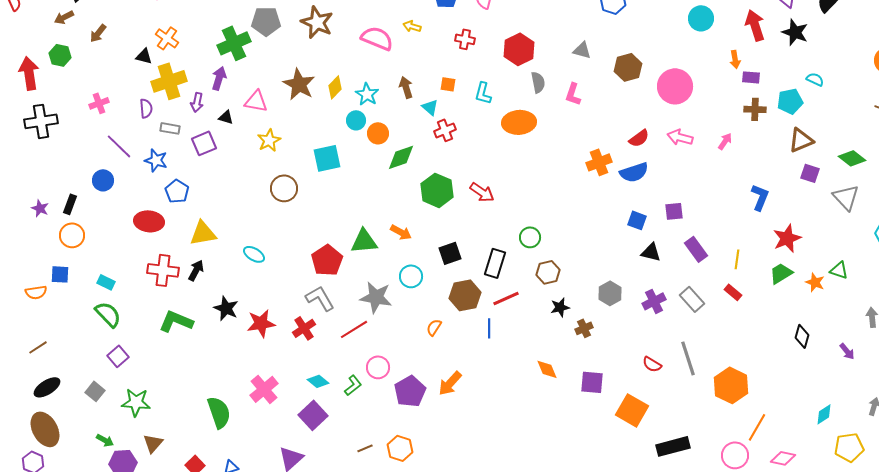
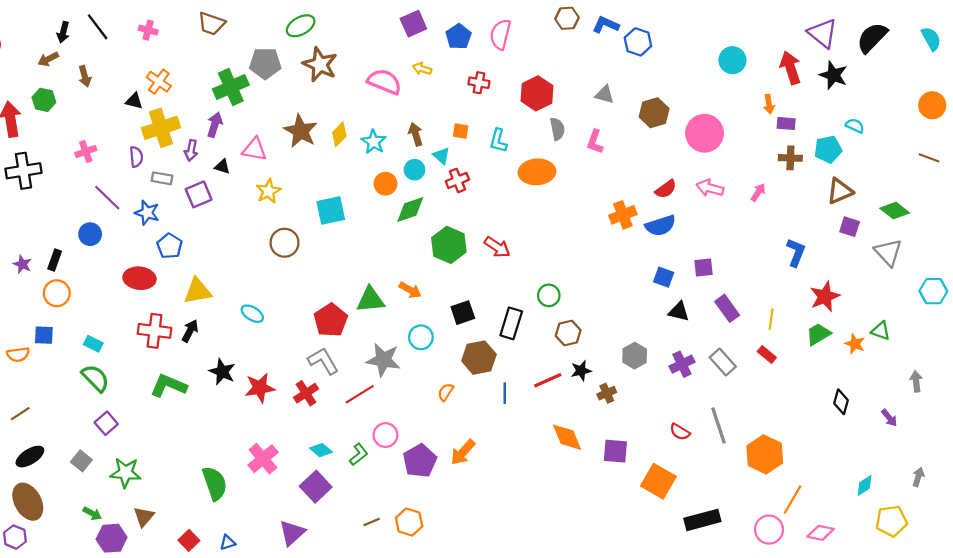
brown arrow: (98, 33) -> (85, 76), turned -54
cyan circle: (356, 120) -> (414, 170), moved
red line: (506, 298) -> (548, 380), moved
orange diamond: (547, 369) -> (567, 437), size x1.4

